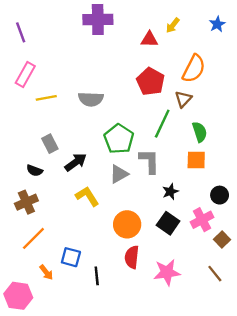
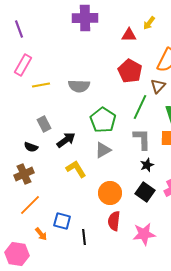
gray L-shape: (149, 161) -> (142, 139), moved

